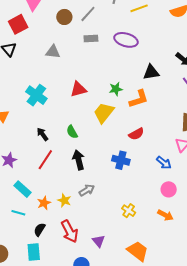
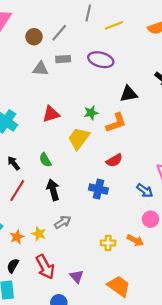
gray triangle: (53, 52) -> (40, 69), moved
yellow cross: (129, 211) -> (108, 243), turned -32
orange arrow: (165, 215) -> (135, 240), moved

